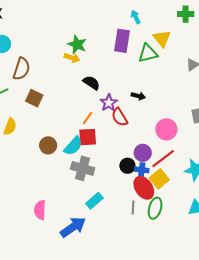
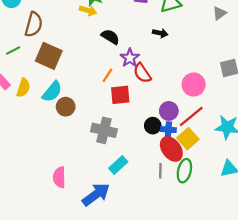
black arrow: (138, 96) -> (160, 33), moved
brown square: (34, 98) -> (49, 56), size x1.4
red square: (88, 137) -> (120, 95), moved
cyan semicircle: (73, 146) -> (52, 92), moved

